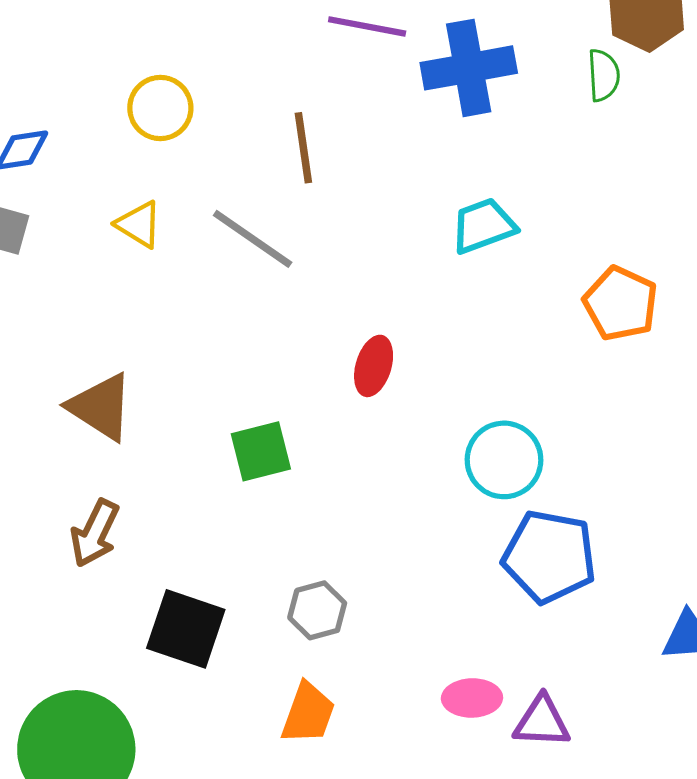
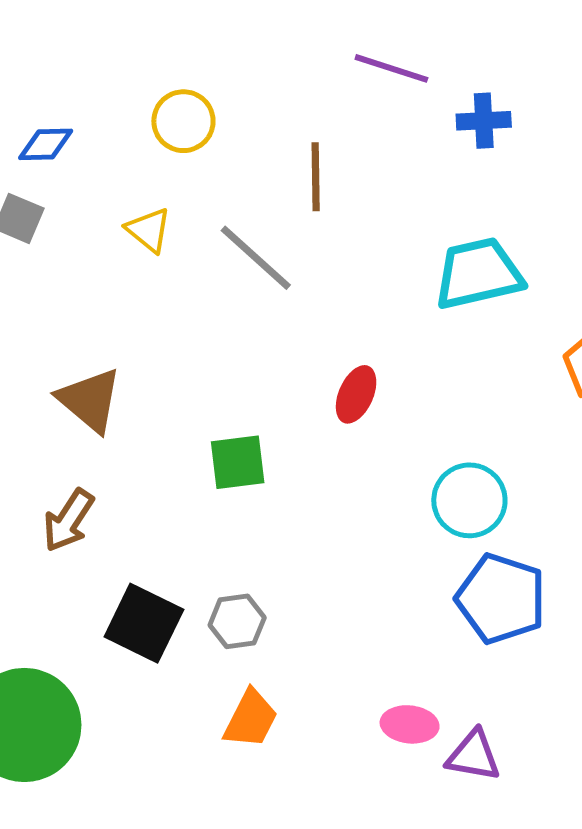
blue cross: (469, 68) -> (484, 121), size x0.6
cyan trapezoid: (483, 226) -> (478, 274), size x1.4
gray hexagon: (317, 610) -> (237, 621), moved

